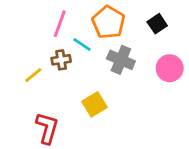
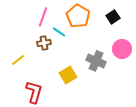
gray cross: (121, 60) -> (96, 61), moved
yellow line: (33, 75) -> (18, 60), moved

